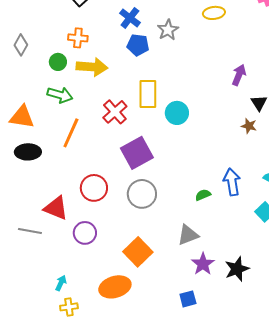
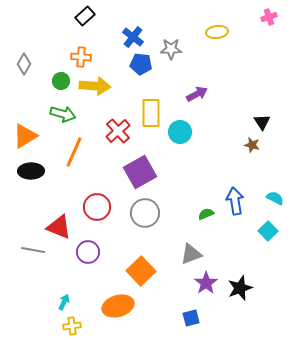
gray star: (168, 30) -> (171, 49), turned 30
purple arrow: (239, 75) -> (197, 94), moved, turned 40
orange triangle: (22, 117) -> (25, 136), turned -40

